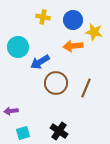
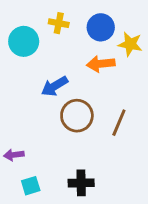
cyan circle: (18, 47) -> (24, 41), moved
black cross: (59, 131) -> (81, 183), turned -36

